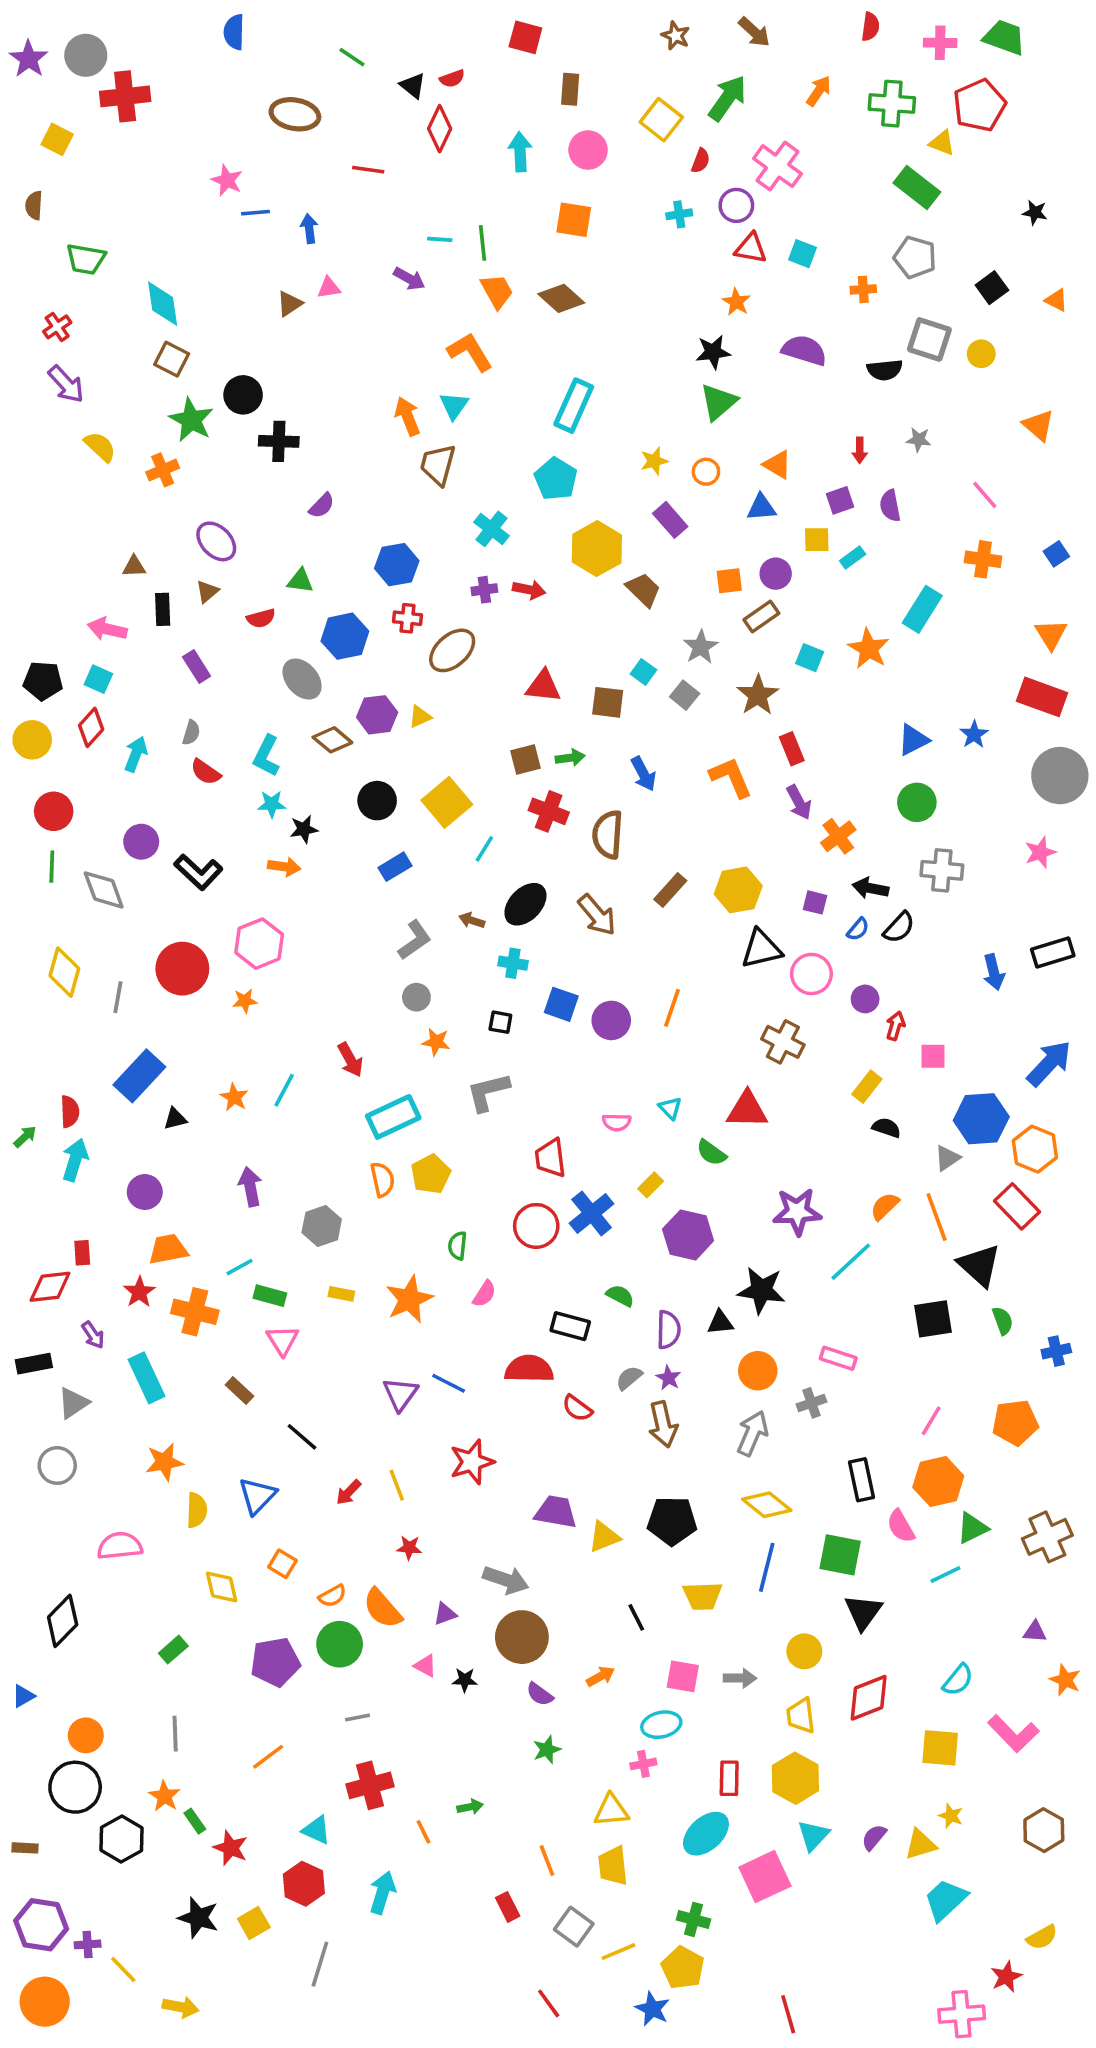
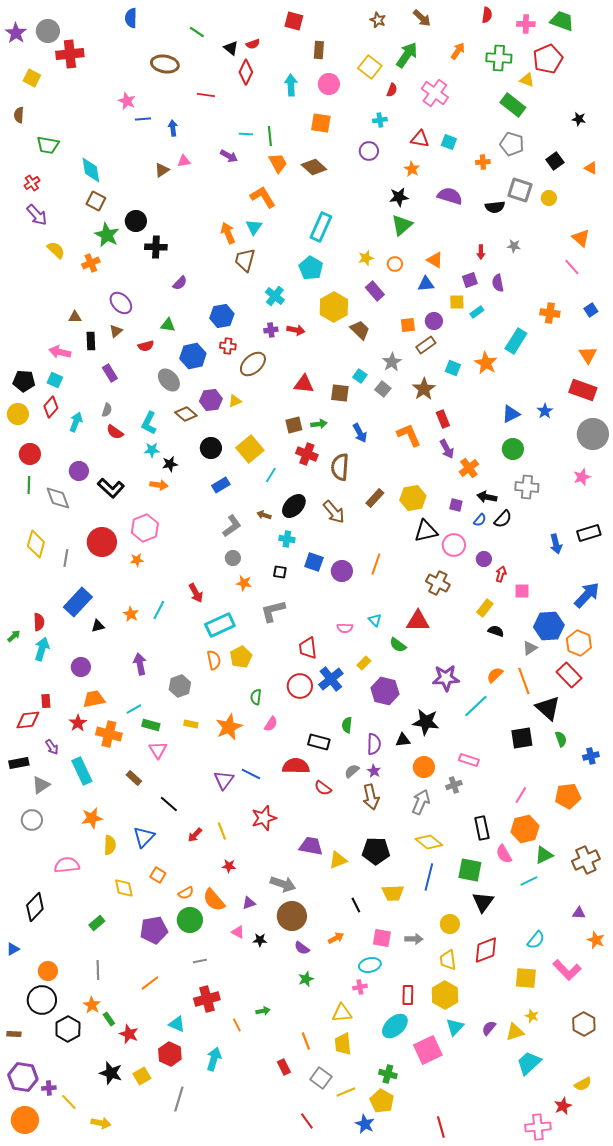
purple circle: (736, 205) -> (369, 151), moved
pink line: (985, 495) -> (572, 267), moved
green semicircle: (620, 1296) -> (347, 725), turned -112

